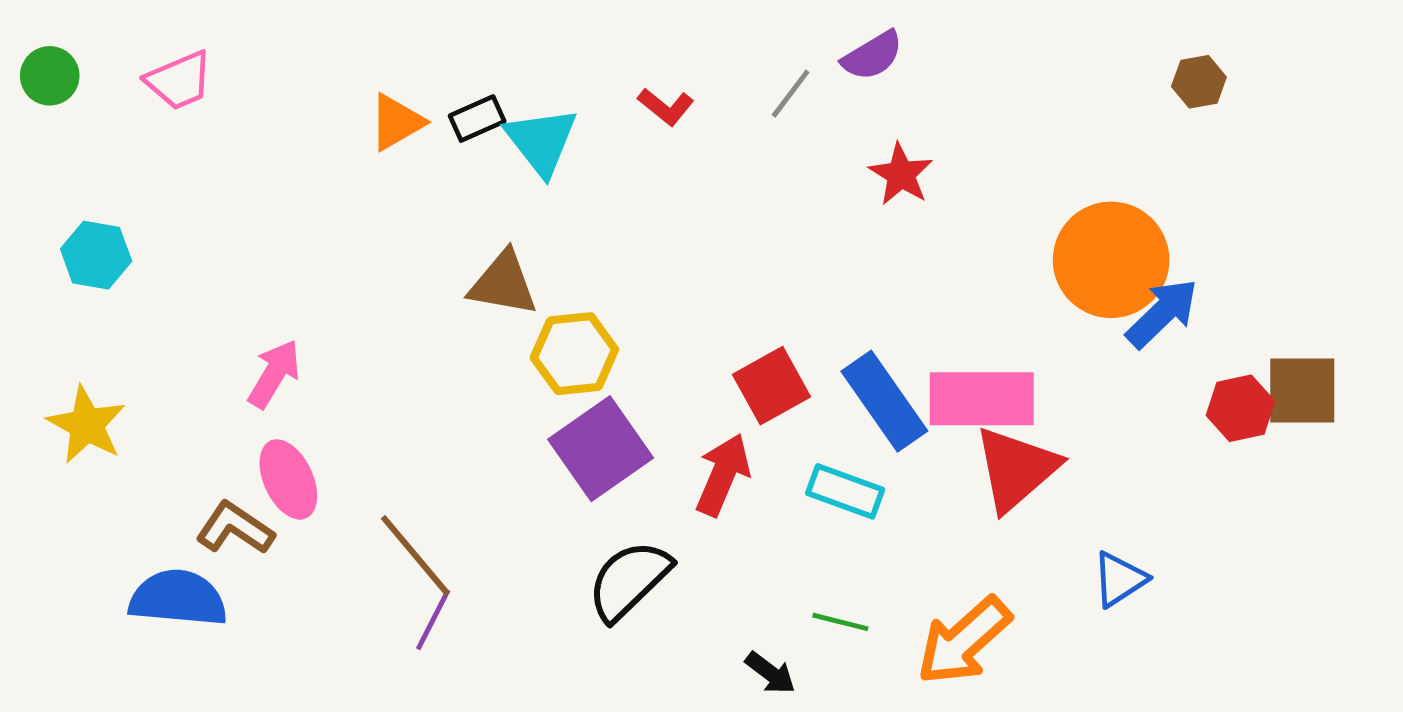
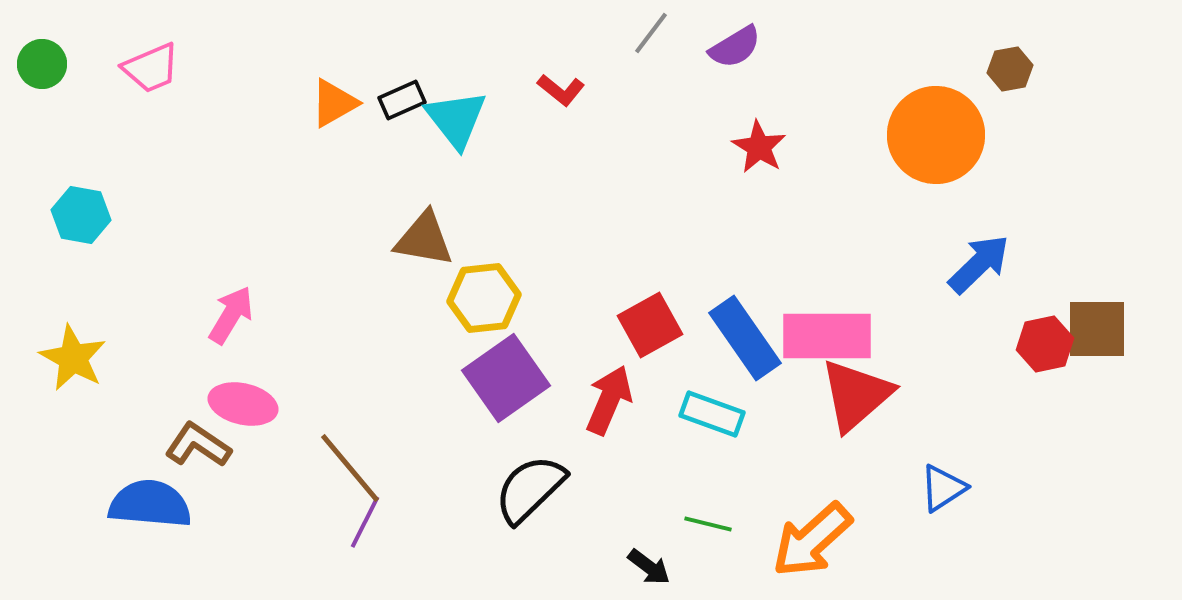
gray line: (791, 94) -> (651, 33), moved
orange circle: (1111, 260) -> (936, 135), moved
pink ellipse: (288, 479) -> (243, 404), turned -52

